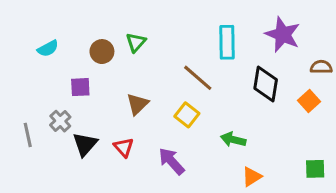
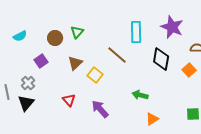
purple square: (80, 87) -> (41, 61), turned -32
brown triangle: (137, 104) -> (75, 63), moved
yellow square: (187, 115) -> (95, 75), moved
black triangle: (85, 144) -> (26, 103), moved

